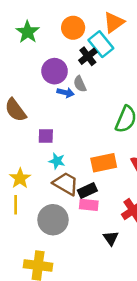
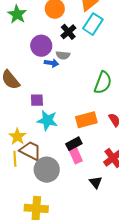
cyan rectangle: (101, 44) -> (93, 24), moved, turned 75
gray semicircle: (80, 84) -> (63, 55), turned -56
cyan star: (57, 161) -> (47, 120), size x1.5
brown trapezoid: (66, 184) -> (30, 151), moved
pink rectangle: (89, 205) -> (76, 156), turned 63

